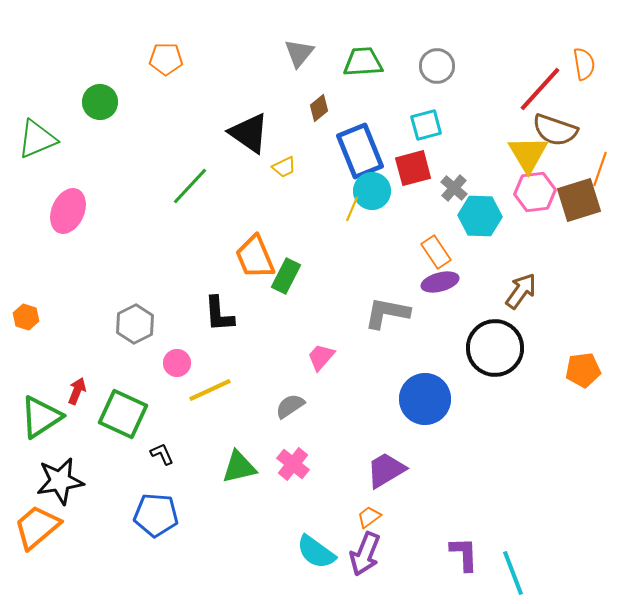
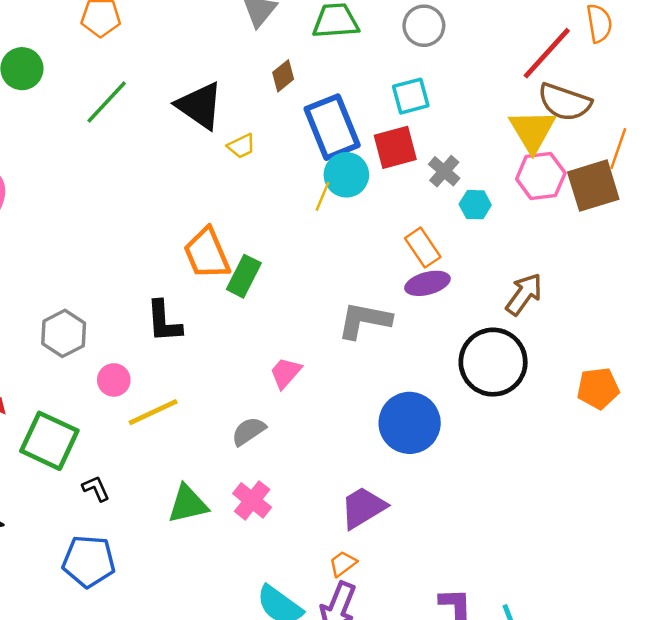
green line: (190, 186) -> (107, 102), moved
cyan hexagon: (480, 216) -> (475, 205), size x0.6

